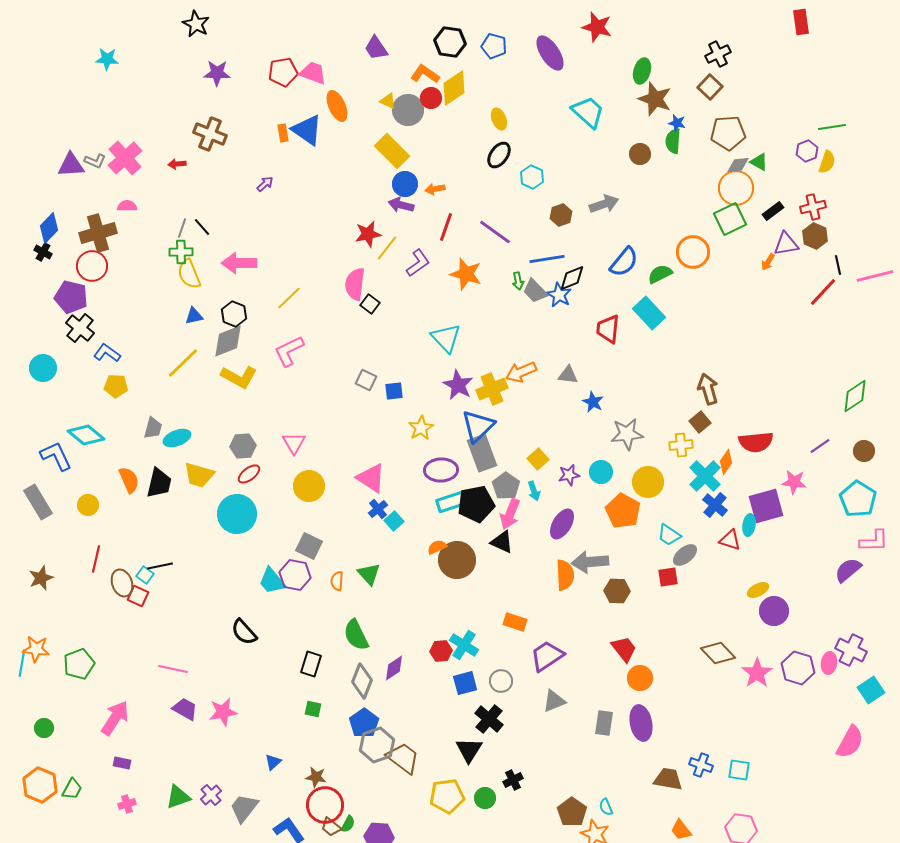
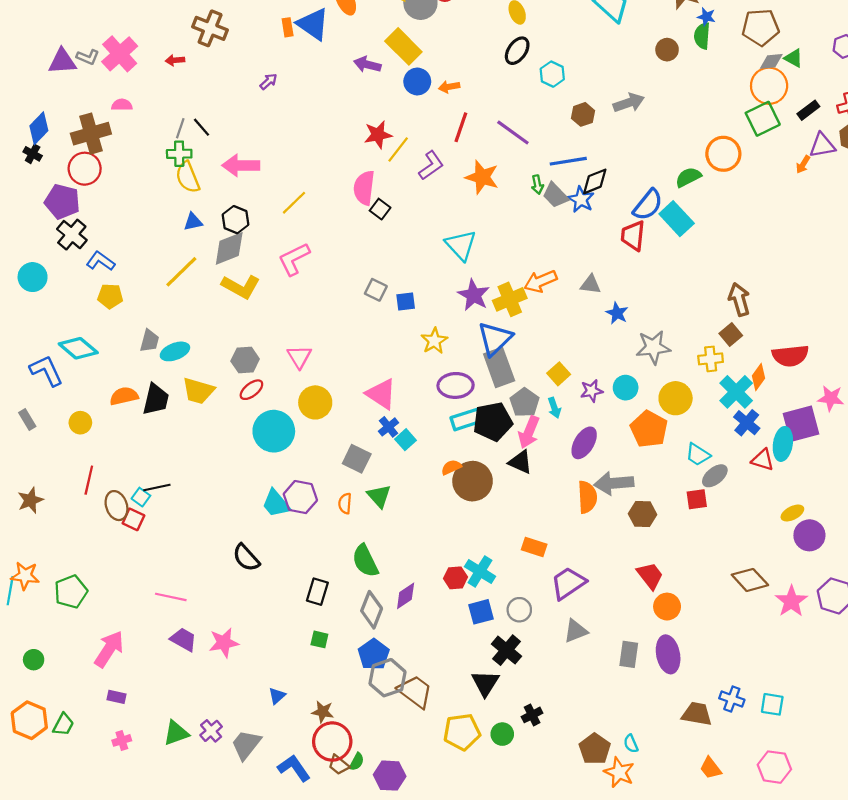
purple arrow: (401, 205) -> (367, 65), moved
blue semicircle: (624, 262) -> (648, 205), moved
orange semicircle: (129, 480) -> (124, 396), turned -80
gray rectangle: (38, 502) -> (27, 419), size x0.6
cyan circle: (237, 514) -> (274, 431), moved
cyan ellipse: (749, 525) -> (783, 444), size x1.4
gray square: (309, 546) -> (357, 459), moved

